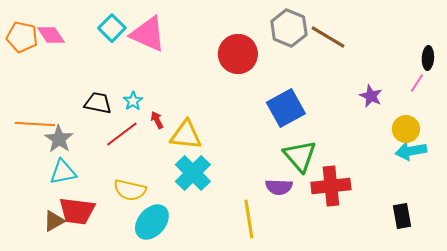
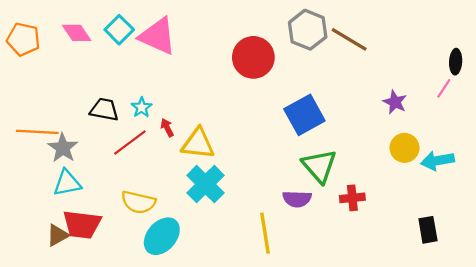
pink diamond: (51, 35) -> (77, 33), moved
yellow circle: (406, 129) -> (405, 148), moved
red cross: (331, 186) -> (352, 198), size x0.6

